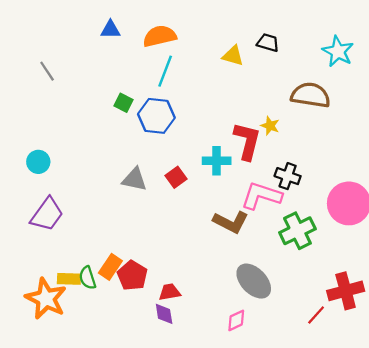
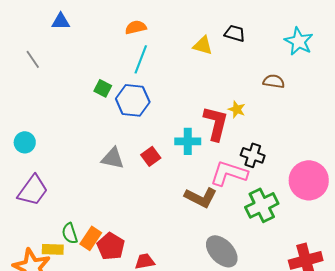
blue triangle: (110, 30) -> (61, 21), moved
orange semicircle: (160, 36) -> (136, 27), size x0.7
brown semicircle: (311, 95) -> (274, 81), size x0.6
green semicircle: (87, 278) -> (70, 233), moved

